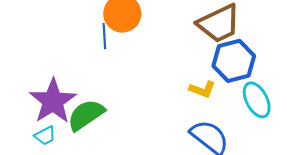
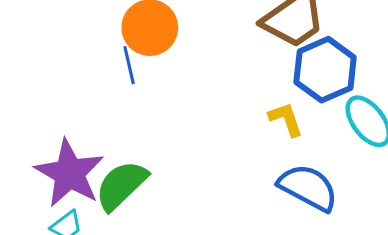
yellow L-shape: (202, 89) -> (286, 119), turned -120

